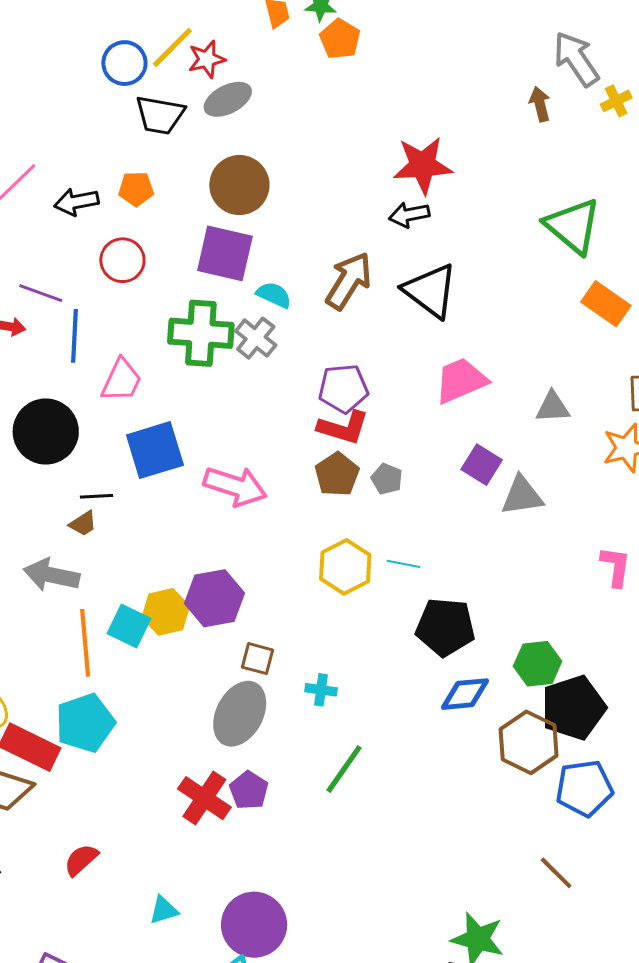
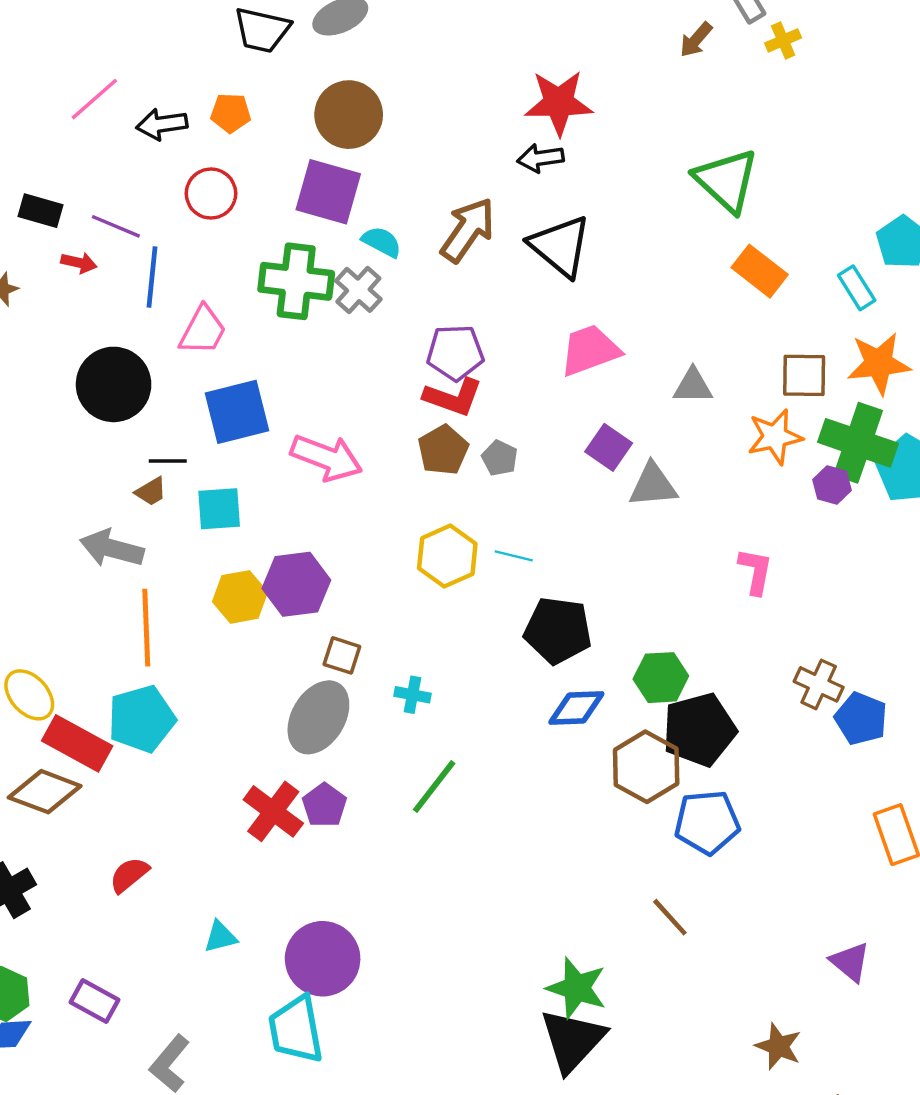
brown arrow: (540, 104) -> (696, 40), turned -128
cyan square: (129, 626) -> (219, 509), moved, turned -33

